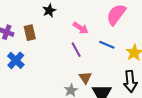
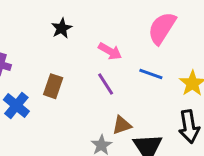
brown rectangle: (30, 33) -> (53, 86), moved, turned 35
brown triangle: (85, 78) -> (122, 125), turned 48

